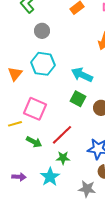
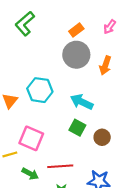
gray circle: (42, 31) -> (76, 55), moved, size x1.6
red line: (62, 135) -> (60, 166), turned 40

